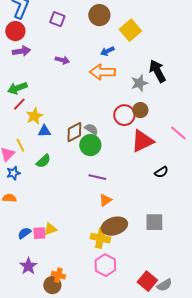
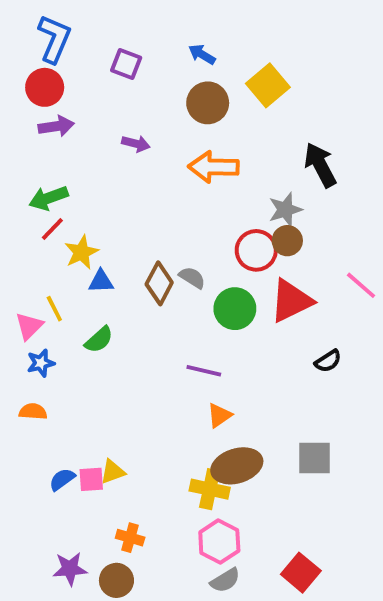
brown circle: (99, 15) -> (208, 103), moved
blue arrow: (107, 51) -> (202, 54), moved, turned 56
gray star: (139, 83) -> (285, 210), moved
brown diamond: (74, 132) -> (159, 283), turned -35
green circle: (90, 145) -> (235, 309), moved
purple star: (28, 266) -> (70, 569), moved, turned 30
orange cross: (58, 275) -> (130, 538), moved
gray semicircle: (164, 285) -> (225, 580), moved

